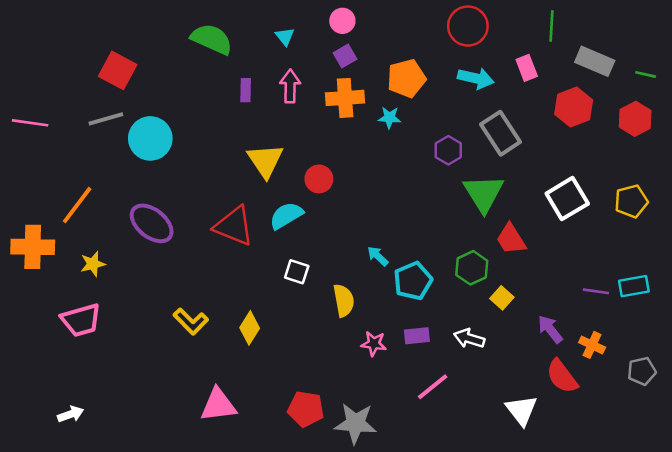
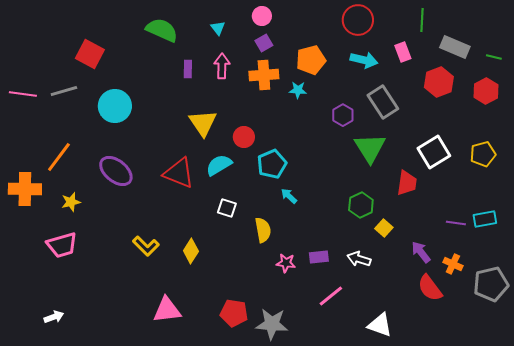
gray line: (106, 119) -> (64, 91), moved
red trapezoid: (511, 239) -> (407, 183), moved, turned -140
cyan pentagon: (413, 281) -> (272, 164), moved
gray pentagon: (642, 371) -> (491, 284), size x1.6
white triangle: (521, 410) -> (380, 325), moved, turned -32

